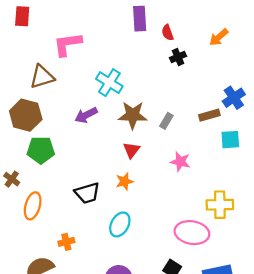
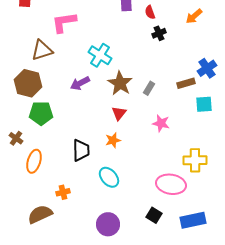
brown star: (133, 115) -> (120, 83), turned 30
black trapezoid: (87, 193) -> (81, 150), turned -75
cyan ellipse: (120, 224) -> (109, 177), turned -70

